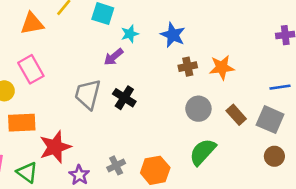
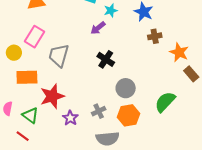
orange star: (222, 67) -> (179, 52), moved, turned 30
pink rectangle: (31, 69) -> (35, 37), turned 60
gray trapezoid: (88, 94) -> (59, 55), moved
gray circle: (198, 109) -> (126, 88), moved

